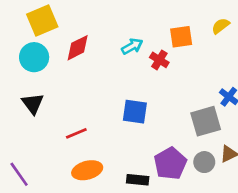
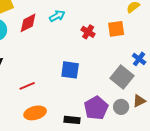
orange square: (181, 37) -> (116, 29), moved
cyan arrow: (132, 46) -> (57, 16), moved
gray square: (206, 121) -> (122, 77), turned -35

